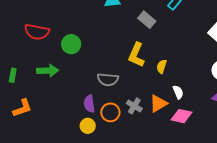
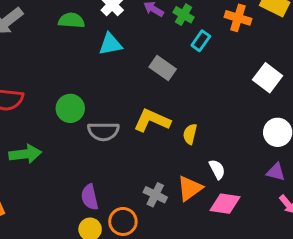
green circle: (71, 44) -> (70, 108), moved
yellow L-shape: (136, 55) -> (152, 120), turned 95
gray semicircle: (108, 79) -> (103, 131), moved
orange circle: (110, 112) -> (123, 221), moved

